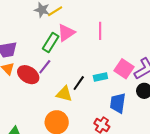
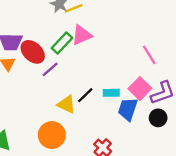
pink line: (100, 31) -> (149, 55), moved, turned -42
red ellipse: (28, 75) -> (33, 52), moved
blue trapezoid: (118, 103) -> (128, 109), moved

